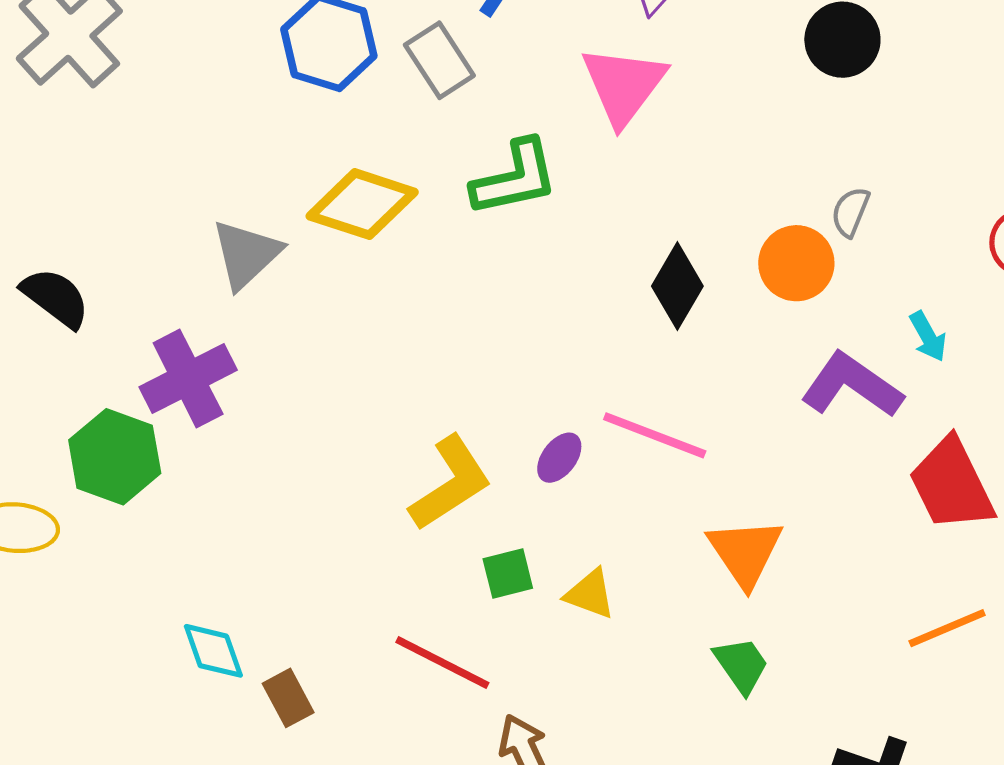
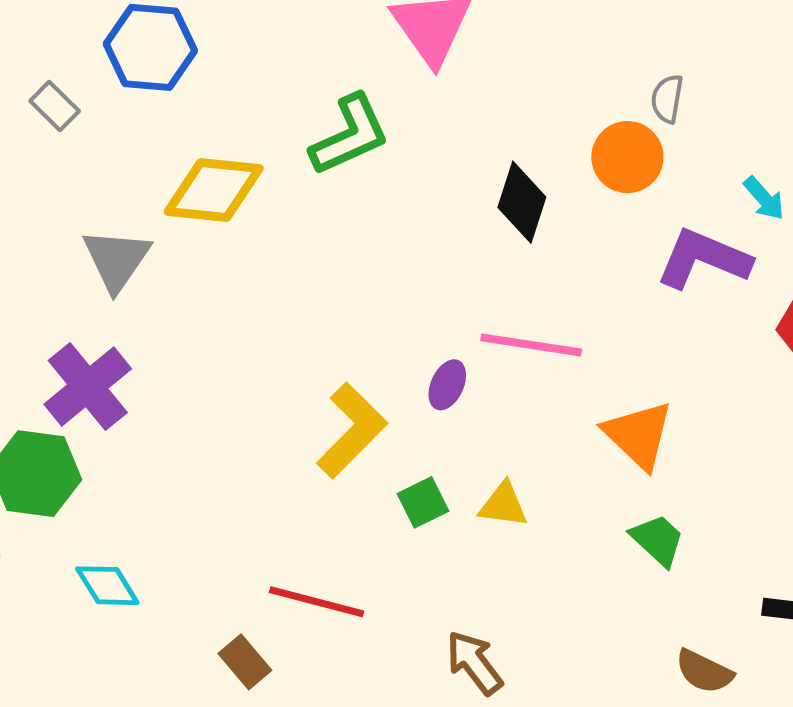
gray rectangle: (439, 60) -> (55, 106), moved, size x0.7
cyan diamond: (213, 651) -> (107, 586), moved
red line: (442, 663) -> (317, 602), moved

